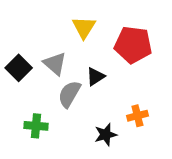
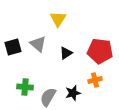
red pentagon: (133, 45) -> (100, 51), moved
black square: (19, 68) -> (13, 47), turned 30
gray semicircle: (69, 94) -> (48, 97), moved

